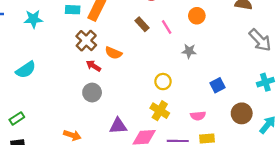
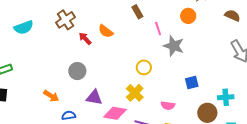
pink line: (167, 27) -> (158, 28), moved
brown cross: (86, 41) -> (65, 20), moved
gray star: (189, 51) -> (174, 46), size x1.5
cyan cross: (265, 82) -> (226, 97), moved
gray circle: (92, 93) -> (77, 71), moved

